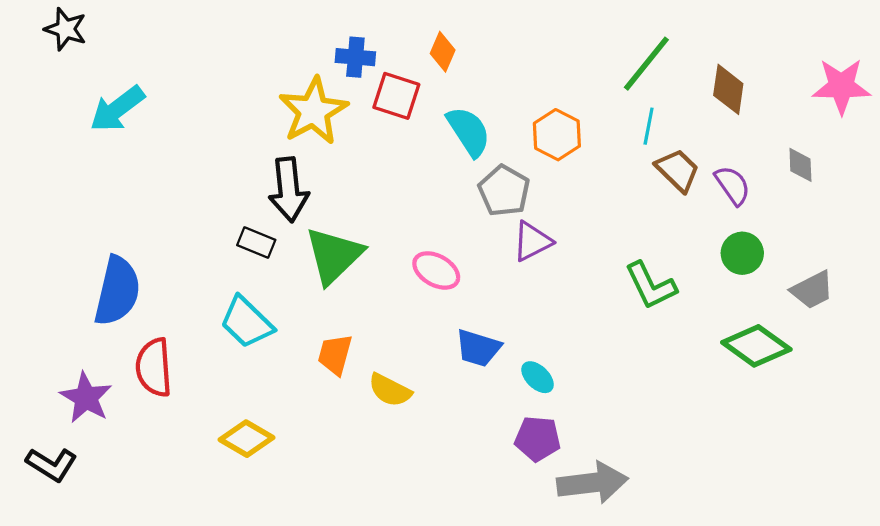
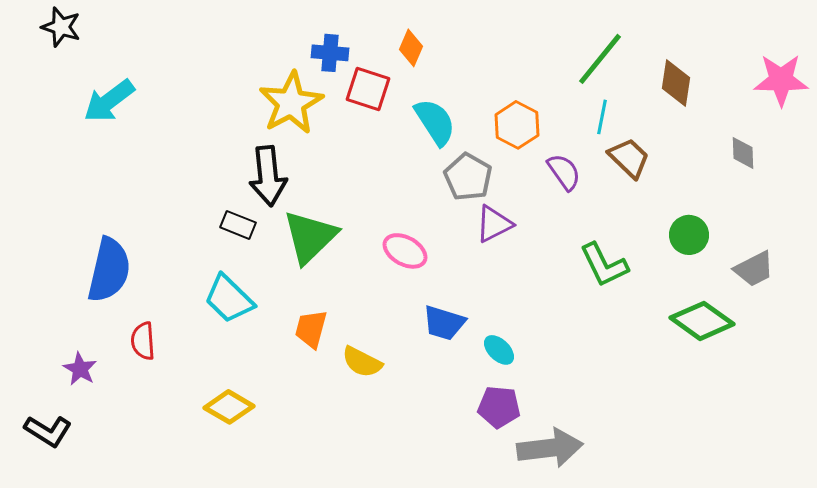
purple semicircle: (733, 185) -> (564, 172), moved
red semicircle: (154, 367) -> (143, 341), size x0.7
purple star: (86, 398) -> (80, 369), size x0.7

